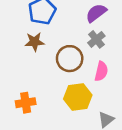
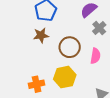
gray cross: (96, 39) -> (99, 28), moved
yellow hexagon: (78, 97) -> (65, 77), moved

